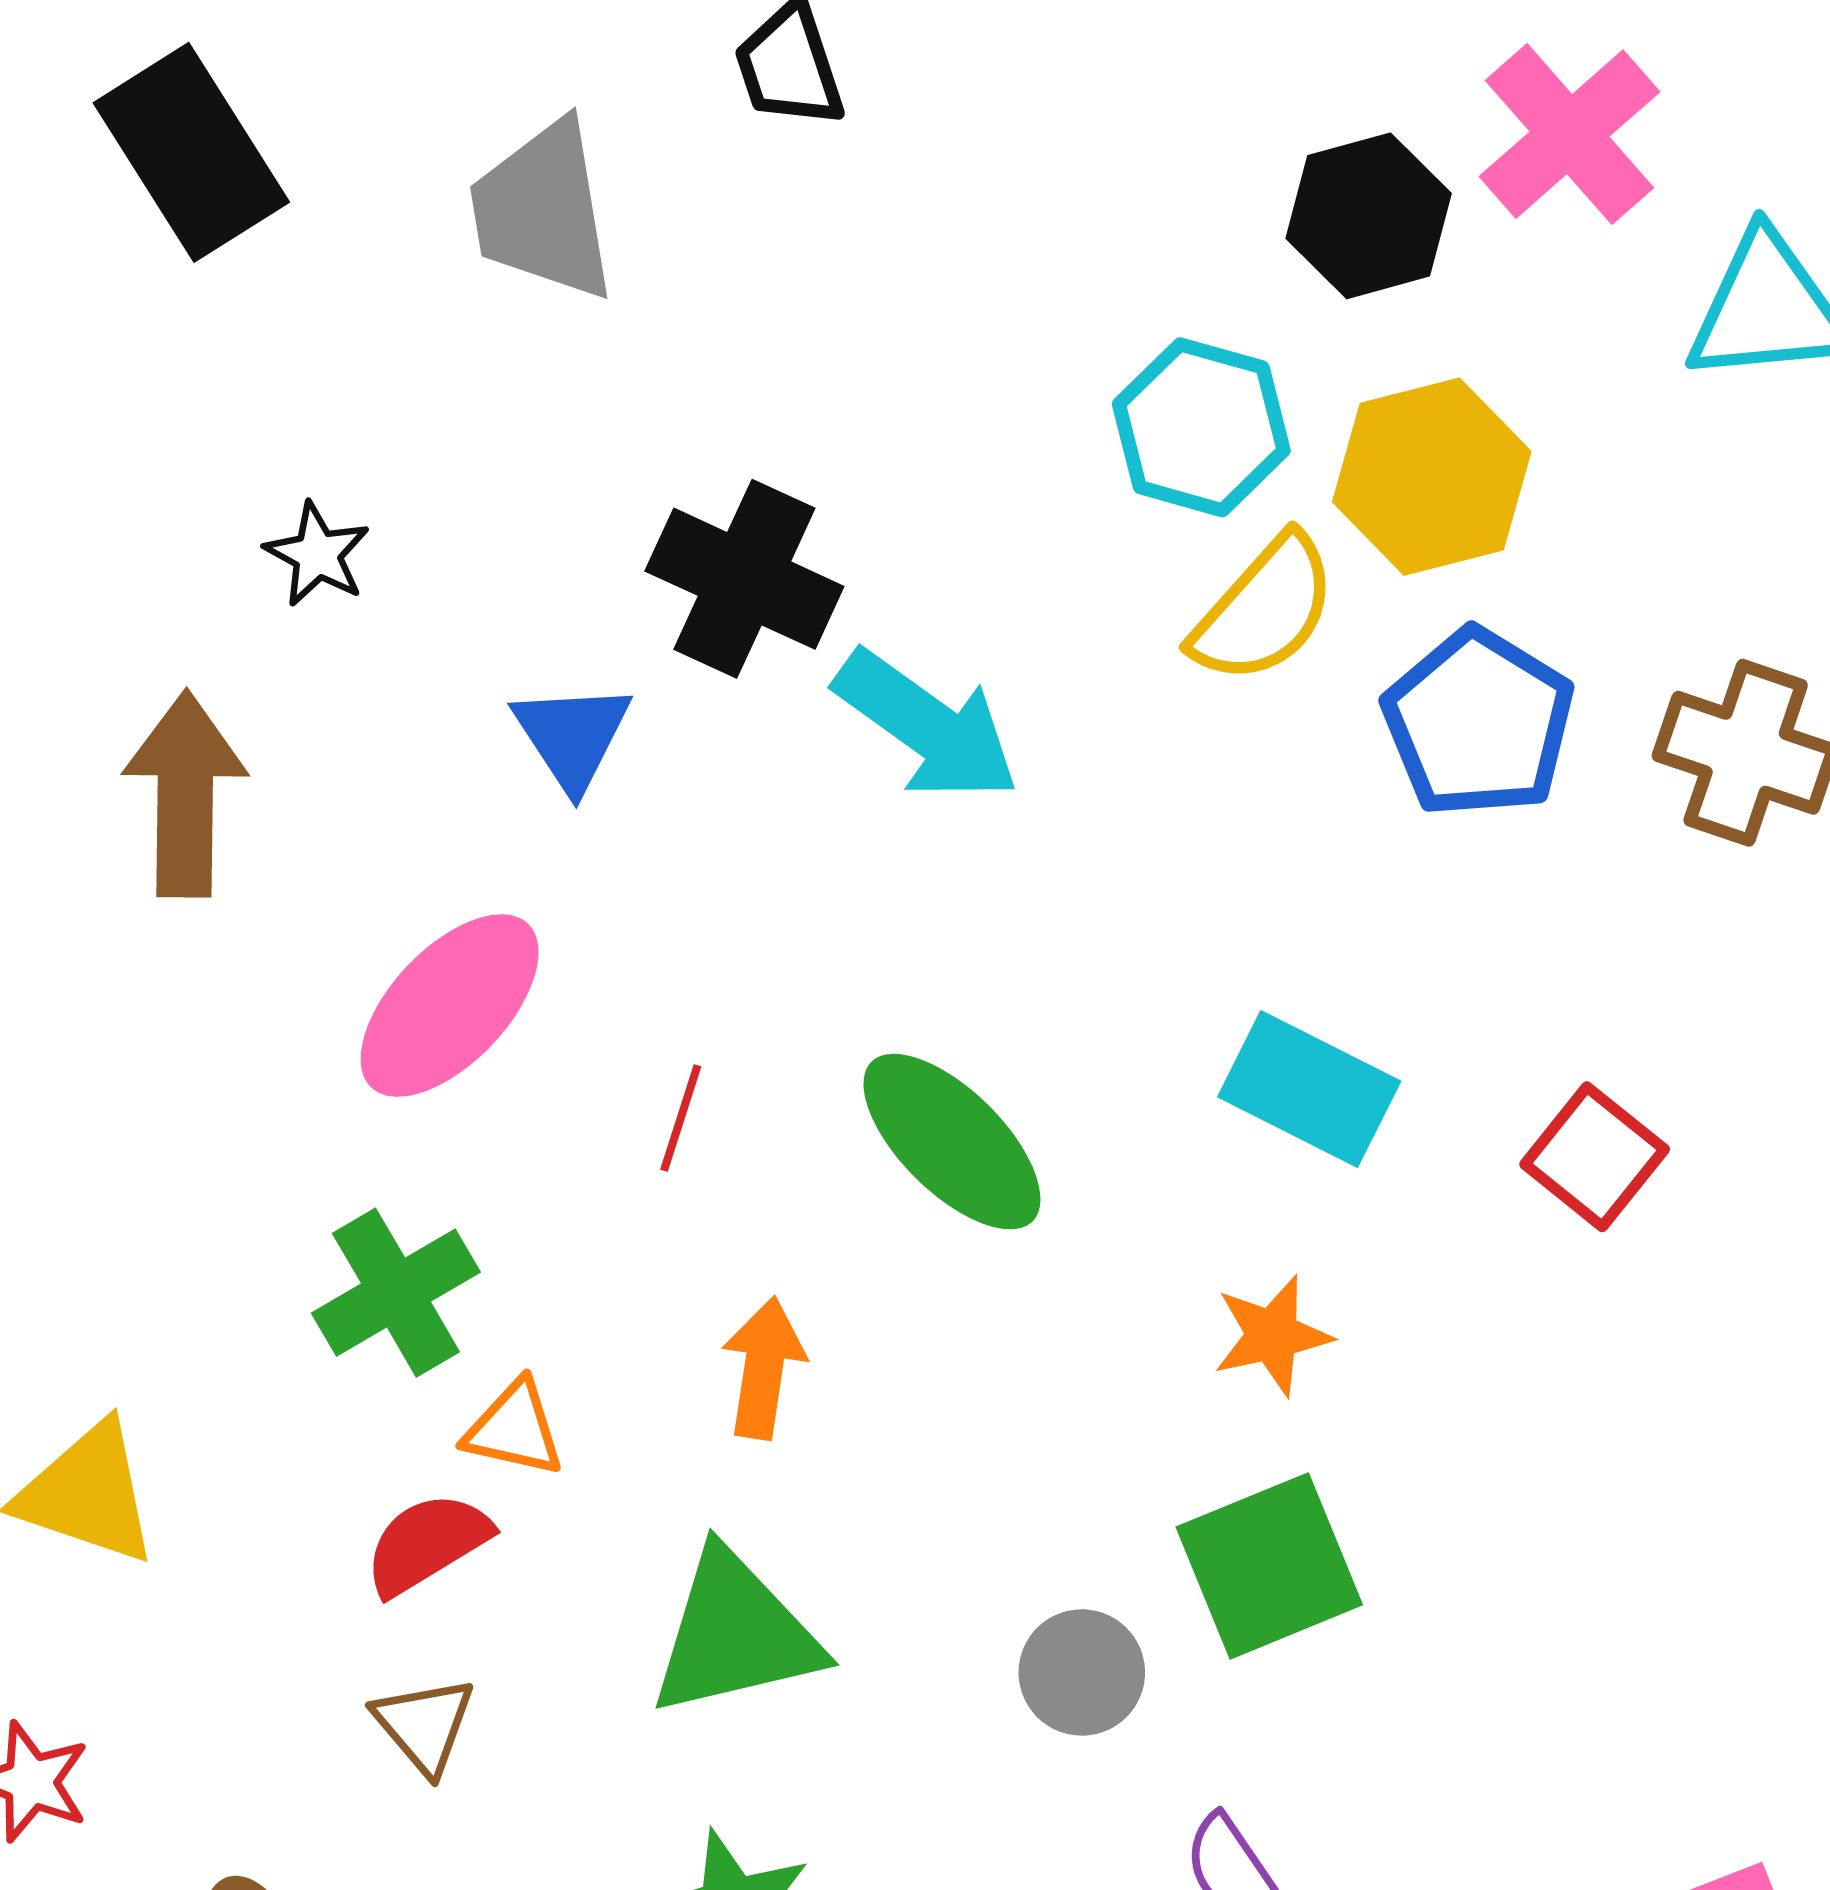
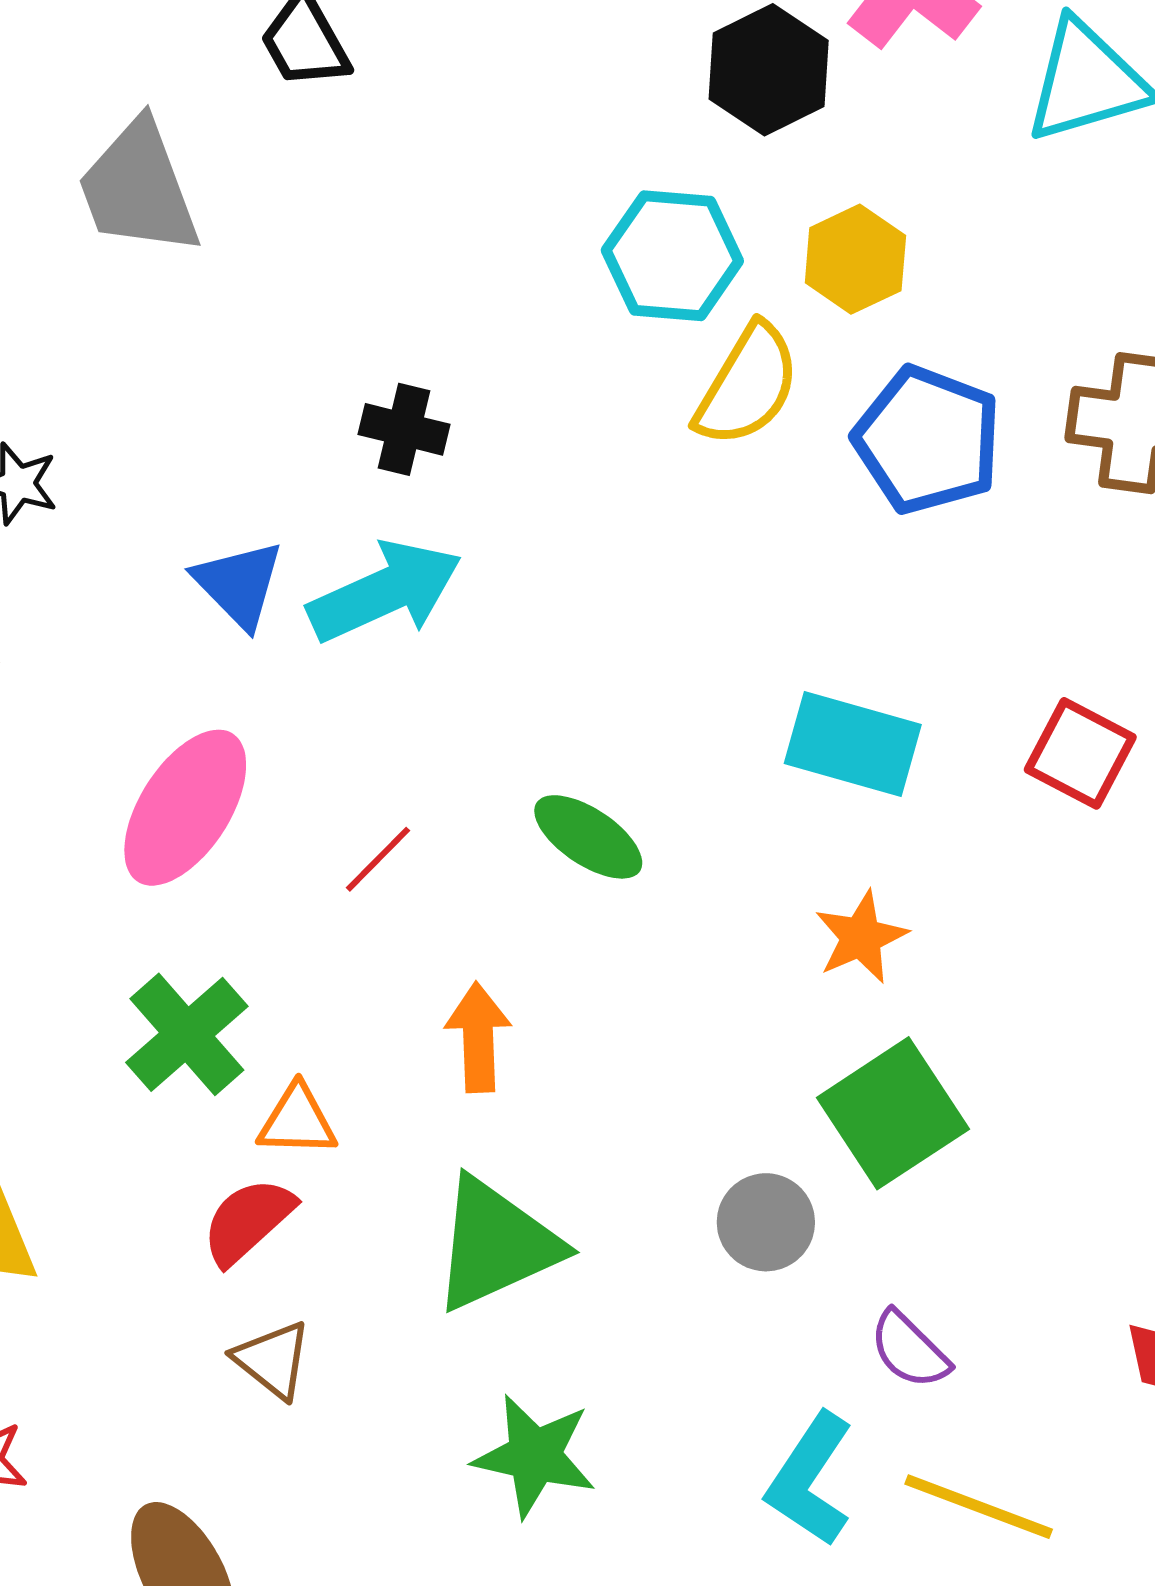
yellow hexagon: (1432, 477) -> (855, 259), size x0.7
black cross: (744, 579) -> (404, 429), moved, size x0.6
cyan arrow: (927, 726) -> (385, 592), moved, turned -49
red line: (681, 1118) -> (378, 859), turned 38
green ellipse: (952, 1142) -> (588, 837), size x0.7

